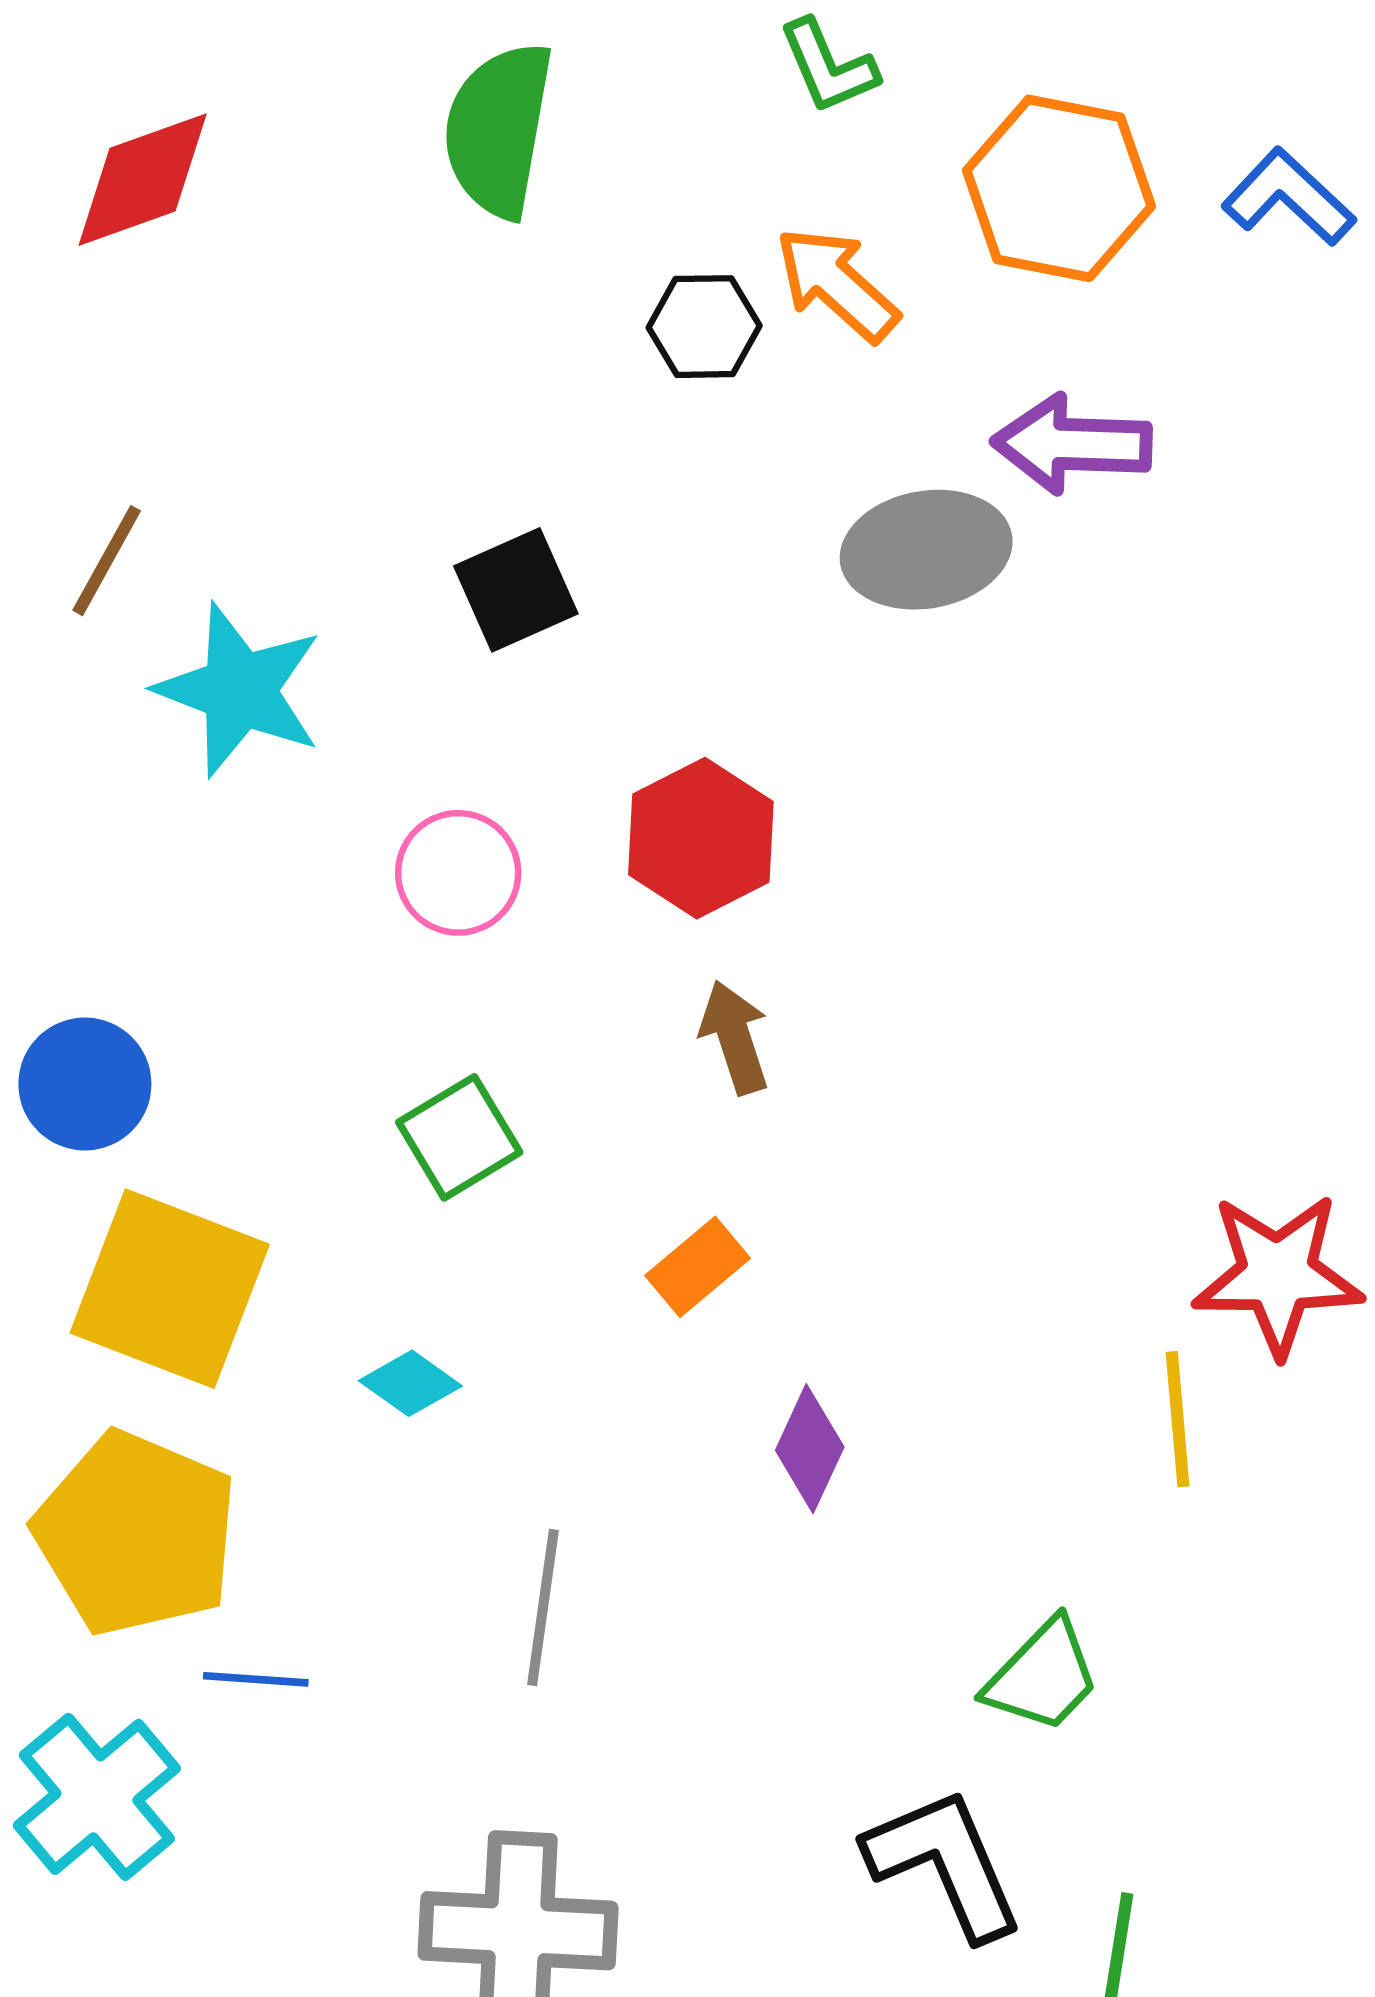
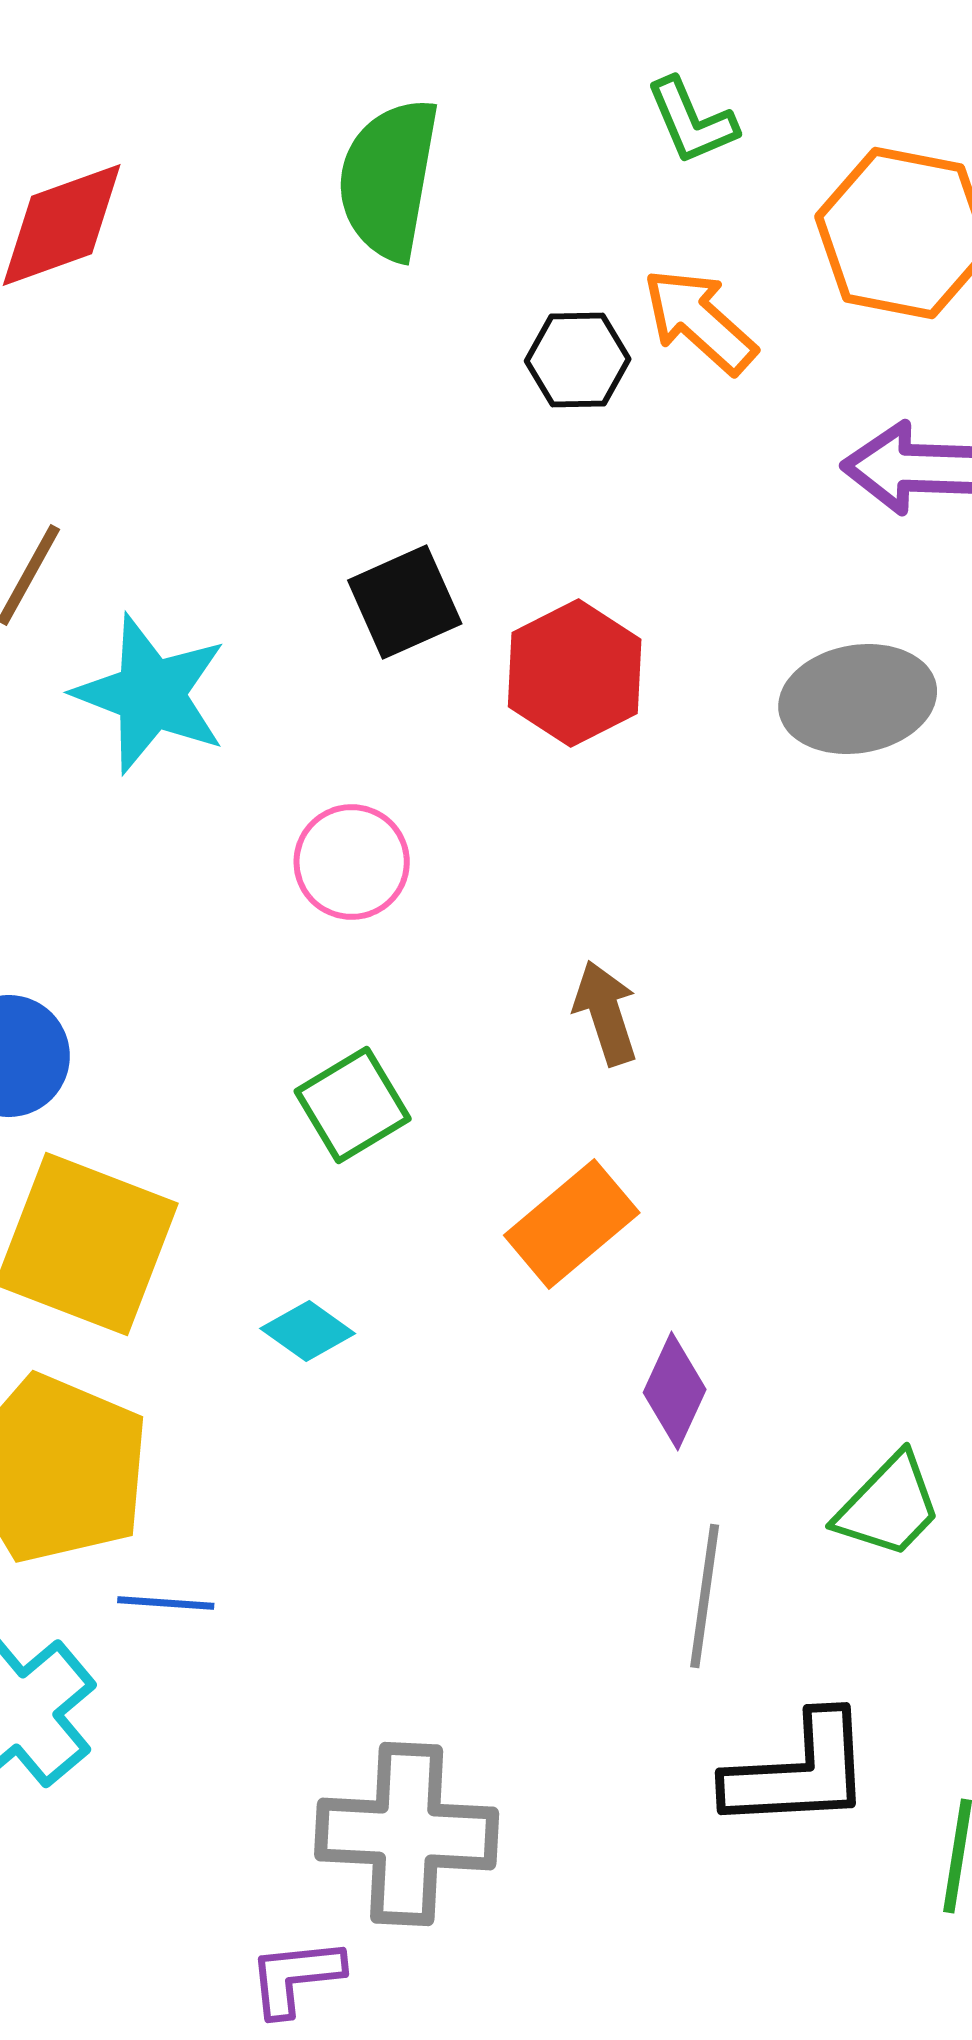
gray ellipse: (926, 550) -> (858, 699), moved
red hexagon: (701, 838) -> (575, 673), moved
orange rectangle: (698, 1267) -> (572, 1224), size x1.4
gray line: (543, 1607) -> (705, 1596), moved
green trapezoid: (1043, 1676) -> (889, 1506), moved
black L-shape: (945, 1863) -> (799, 1772), turned 110

